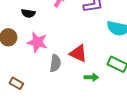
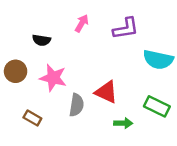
brown rectangle: (16, 83) -> (32, 118), moved

